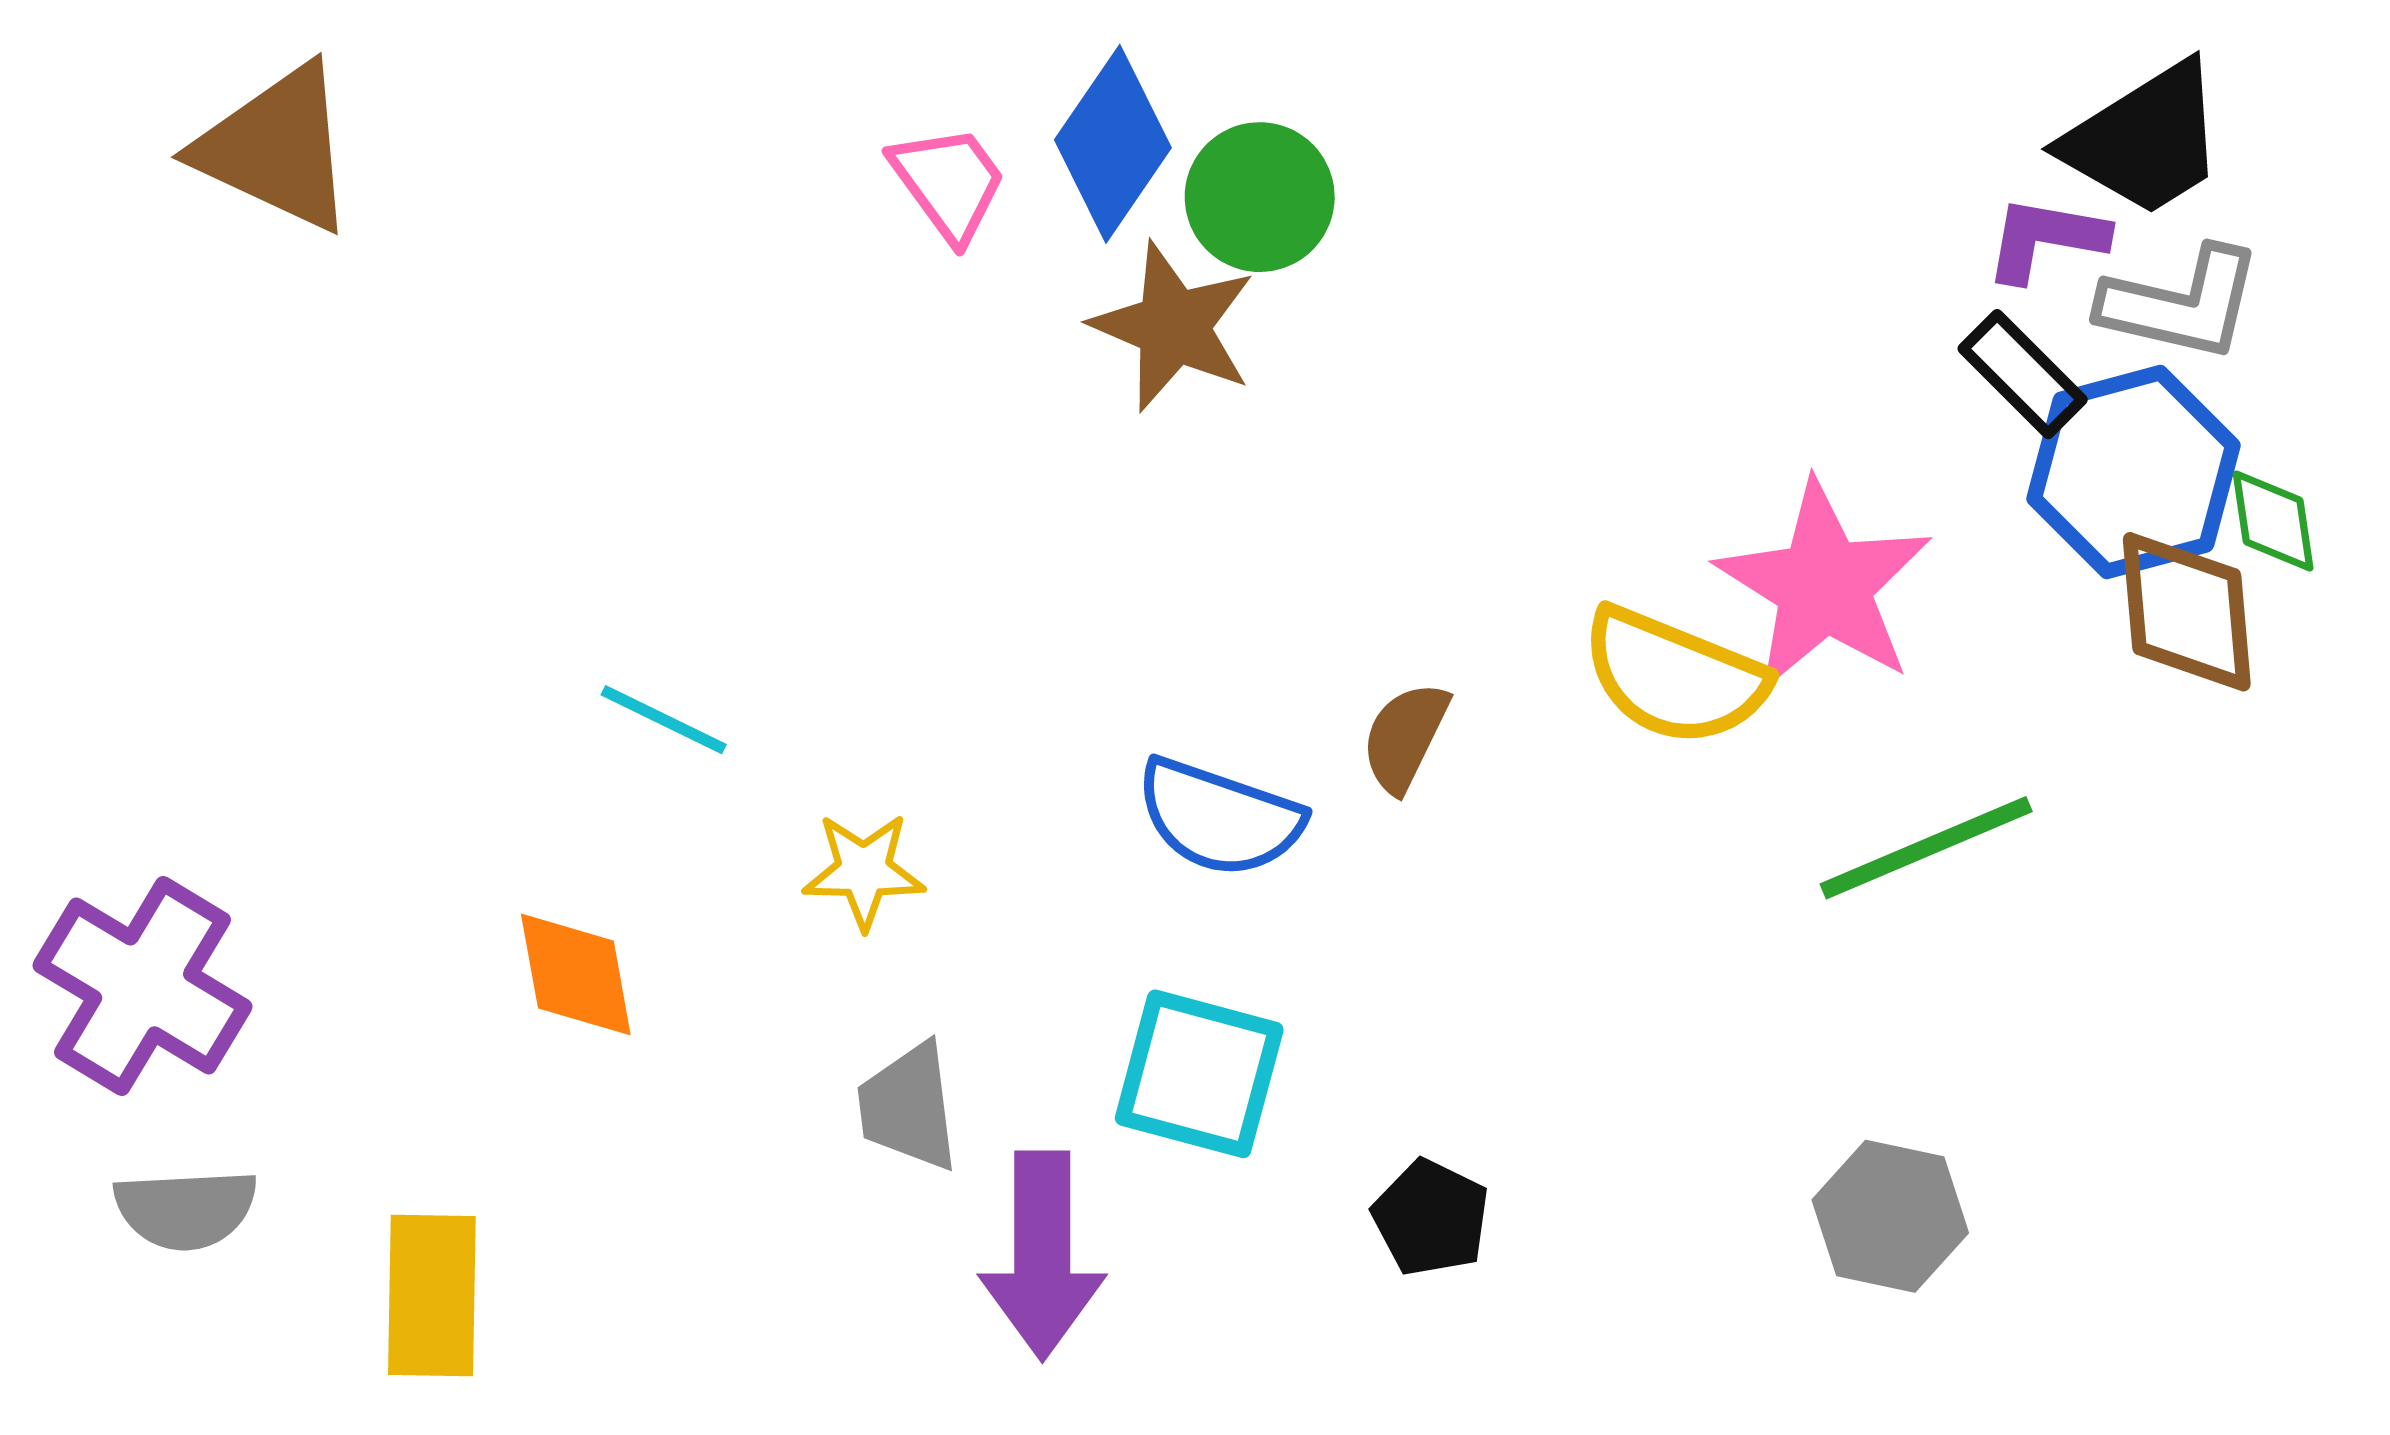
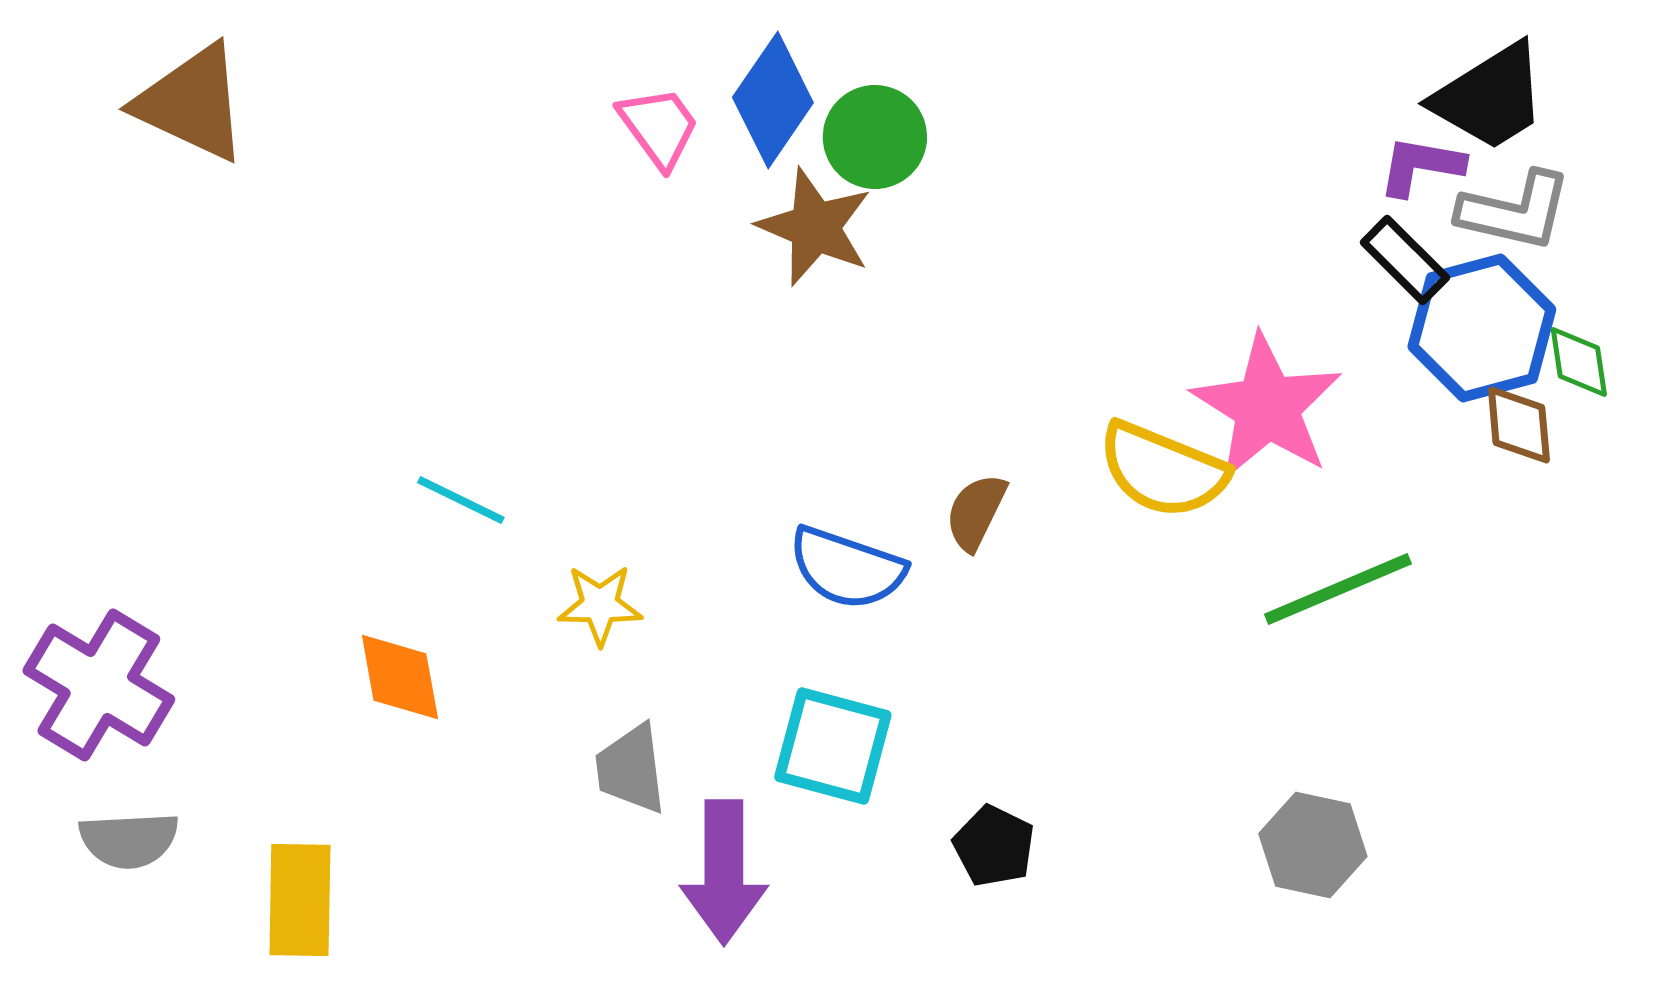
brown diamond: (2187, 612) -> (1519, 425), size x0.7

